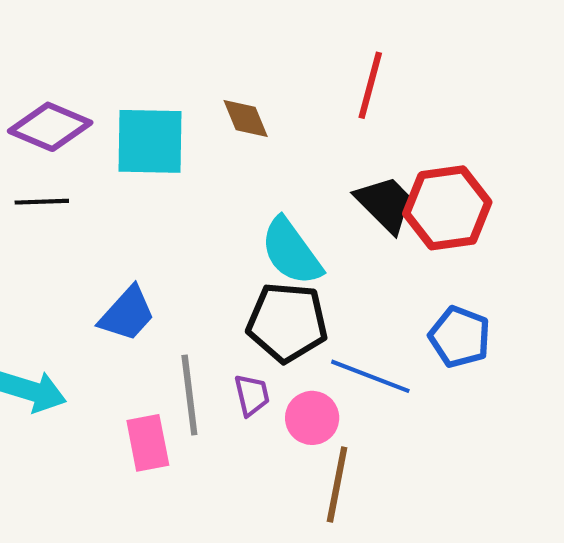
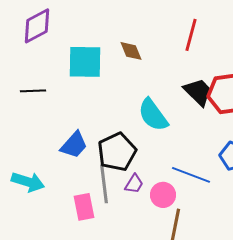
purple diamond: (50, 127) -> (37, 26), moved, turned -51
black pentagon: (287, 322) -> (117, 152), moved, turned -30
purple trapezoid: (252, 395) -> (134, 184), turned 45

